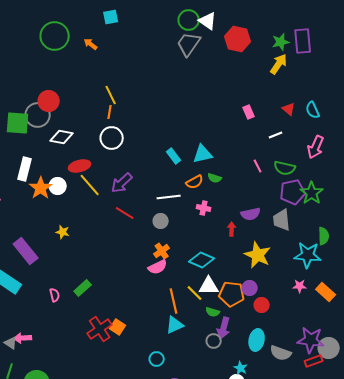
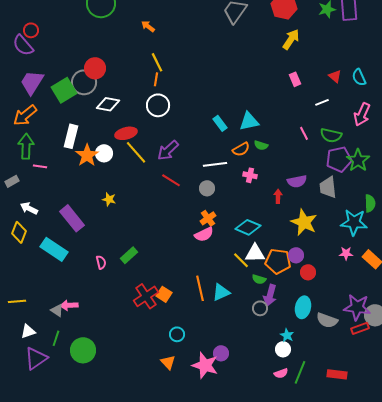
orange arrow: (91, 44) -> (148, 26), moved
yellow arrow: (279, 64) -> (291, 39), moved
green square: (18, 123) -> (64, 90), turned -35
orange line: (174, 301) -> (200, 288), moved
cyan circle: (157, 359) -> (177, 334), moved

